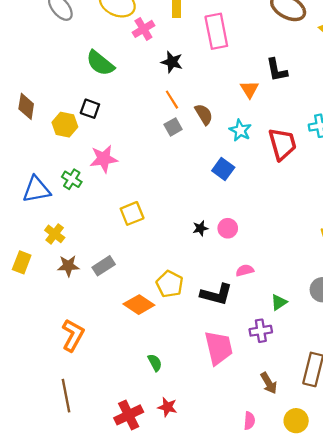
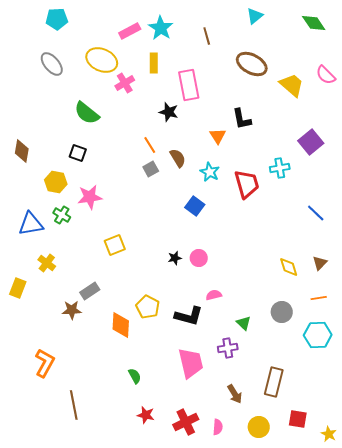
black star: (172, 62) -> (169, 112), moved
yellow hexagon: (65, 125) -> (56, 182), moved
brown star: (68, 266) -> (72, 310), moved
green triangle: (279, 302) -> (244, 323), turned -42
orange diamond: (139, 305) -> (121, 325), turned 60
orange L-shape: (73, 335) -> (45, 363), moved
brown line: (66, 396) -> (74, 405), moved
red cross: (129, 415) -> (186, 422), moved

